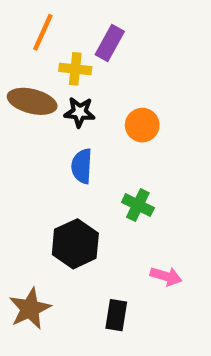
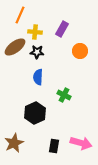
purple rectangle: (110, 43) -> (62, 29), moved
brown ellipse: (32, 101) -> (15, 47), turned -50
orange circle: (142, 125) -> (80, 51), moved
pink arrow: (166, 276) -> (81, 143), moved, size x1.5

